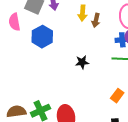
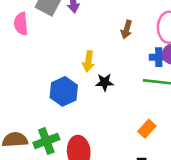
yellow arrow: (83, 13) -> (88, 61), moved
blue hexagon: (42, 37) -> (64, 91), moved

